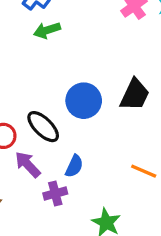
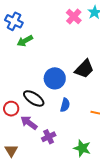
black trapezoid: (135, 95) -> (84, 69), turned 30
blue semicircle: (74, 166) -> (65, 105), moved

